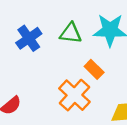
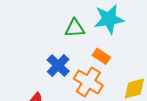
blue cross: (29, 38) -> (58, 65), moved

